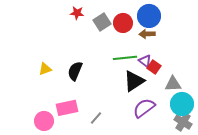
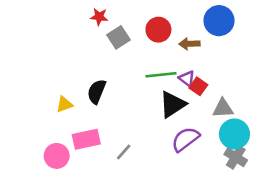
blue circle: (149, 16) -> (219, 21), moved
gray square: (102, 22) -> (118, 37), moved
yellow triangle: (45, 69) -> (64, 104), moved

